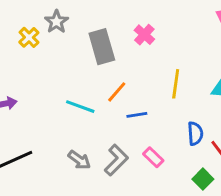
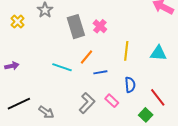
pink cross: (144, 35) -> (100, 26), moved
yellow cross: (29, 37) -> (18, 22), moved
blue semicircle: (195, 133) -> (130, 85), moved
gray arrow: (79, 160) -> (46, 112), moved

